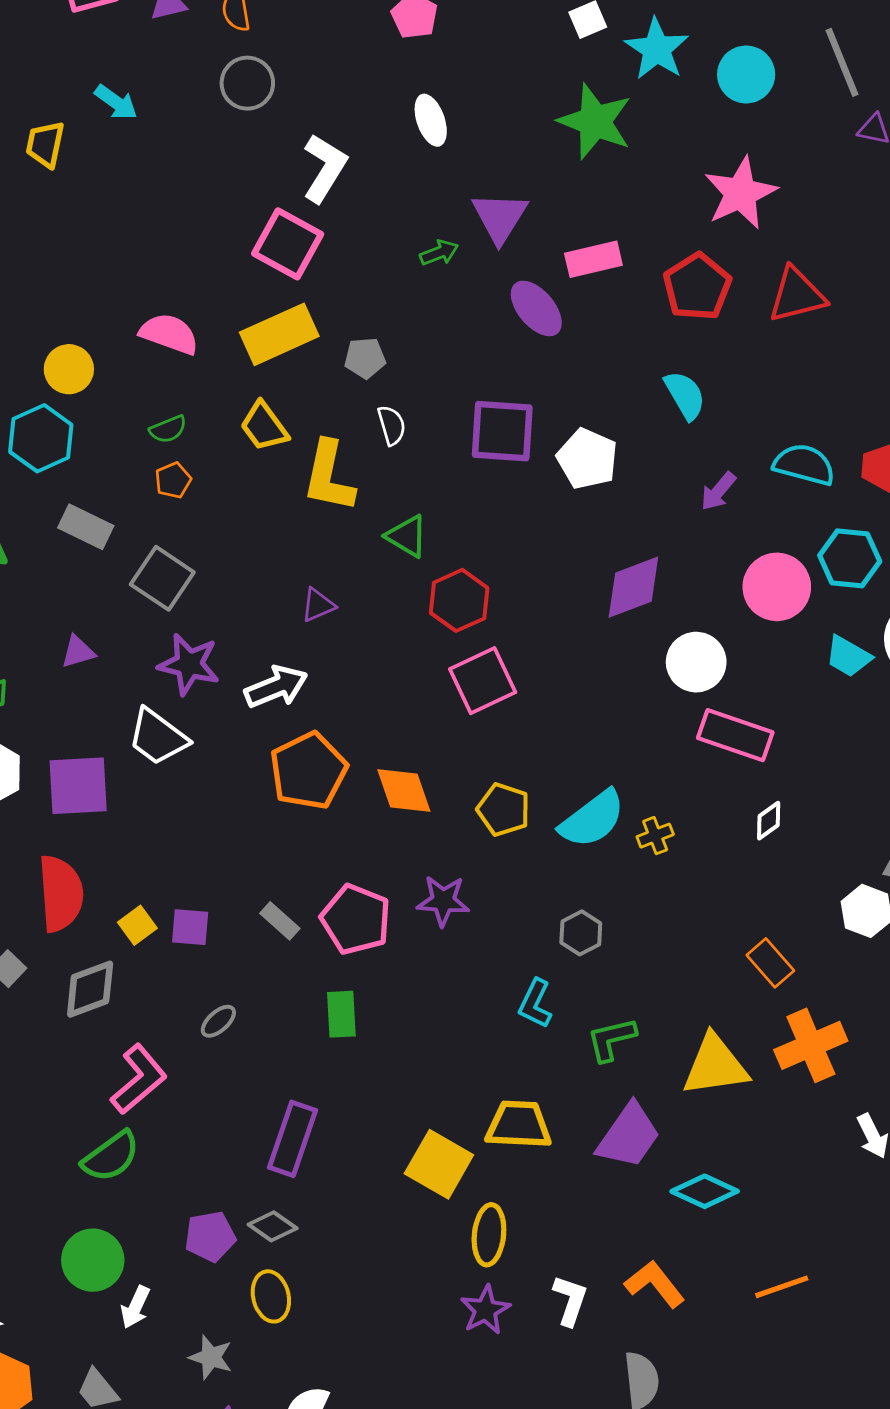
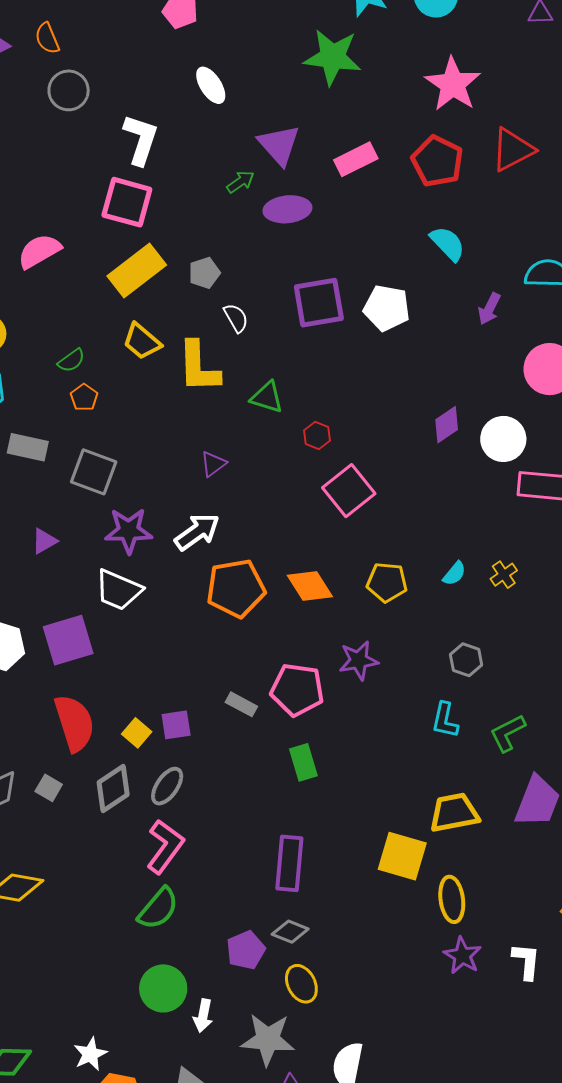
purple ellipse: (536, 308) -> (287, 209), moved, turned -42
pink semicircle: (169, 334) -> (39, 251), moved, turned -36
purple diamond: (633, 587) -> (447, 425), moved, size x0.7
red hexagon: (459, 600) -> (317, 435), size x0.6
orange pentagon: (308, 771) -> (236, 588), turned 30
cyan semicircle: (592, 819) -> (454, 574), size x0.5
gray ellipse: (218, 1021) -> (167, 786), moved, size x1.4
white L-shape: (570, 1300) -> (526, 961), moved
gray star: (211, 1357) -> (268, 1039), size x1.6

